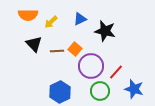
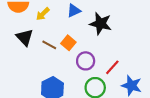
brown line: (57, 51) -> (49, 45), turned 32
purple circle: (91, 66) -> (86, 61), size x0.7

